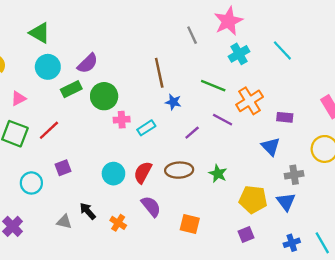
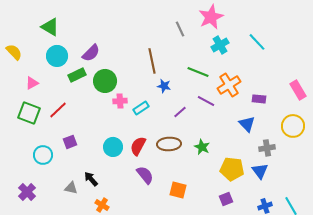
orange cross: (118, 223) -> (102, 205), moved

